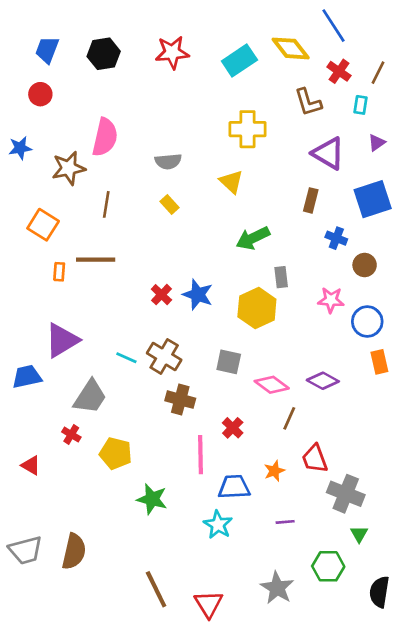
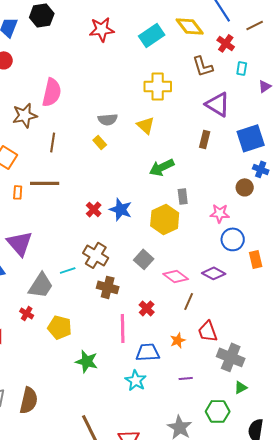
black hexagon: (104, 54) -> (42, 15), moved
brown line: (378, 73) -> (255, 25), moved, turned 36
purple triangle: (377, 143) -> (265, 86), moved
gray semicircle: (168, 161) -> (108, 119), moved
blue cross: (336, 238) -> (261, 169), moved
blue circle: (367, 322) -> (233, 239), moved
purple triangle: (62, 340) -> (20, 243), turned -40
cyan line: (126, 358) -> (68, 270), moved, turned -42
gray square: (229, 362) -> (144, 259), turned 30
green triangle: (359, 534) -> (241, 387), turned 32

